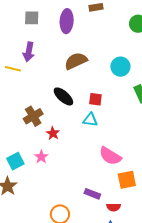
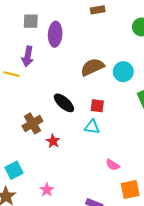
purple ellipse: (67, 21) -> (55, 34), moved
brown semicircle: (76, 61) -> (92, 67), moved
pink semicircle: (110, 156) -> (113, 165), size x0.6
pink star: (41, 157) -> (47, 190), moved

